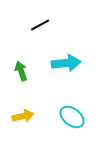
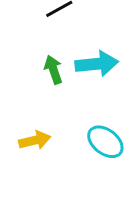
green arrow: (21, 71) -> (53, 70), moved

